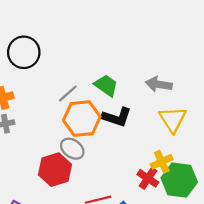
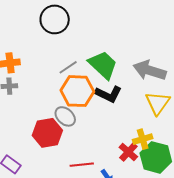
black circle: (24, 52) -> (55, 19), moved
gray arrow: (159, 84) -> (150, 70), size x1.4
green trapezoid: (106, 85) -> (103, 65), size x1.4

